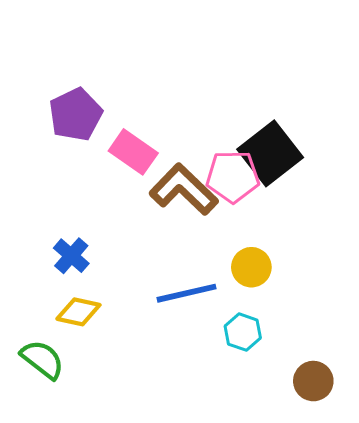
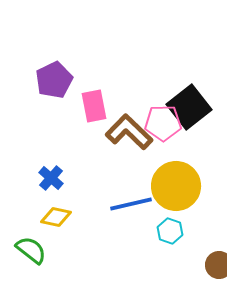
pink rectangle: (133, 152) -> (94, 106), turned 44
yellow circle: (251, 267) -> (176, 186), size x1.8

